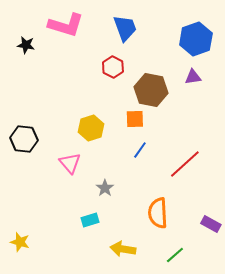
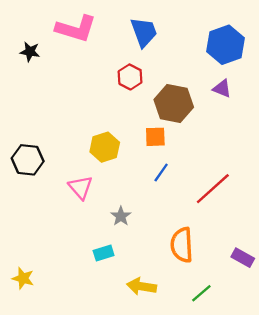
purple triangle: (193, 77) -> (222, 88), turned 30

